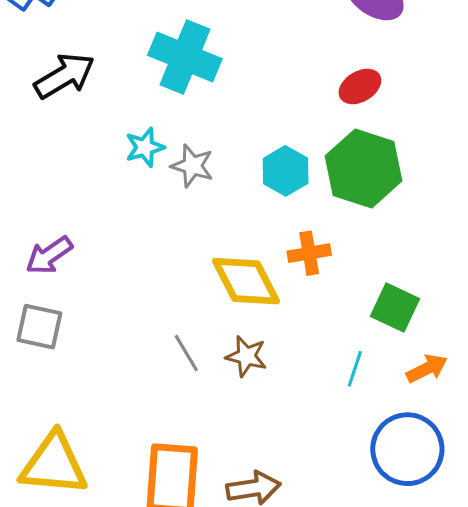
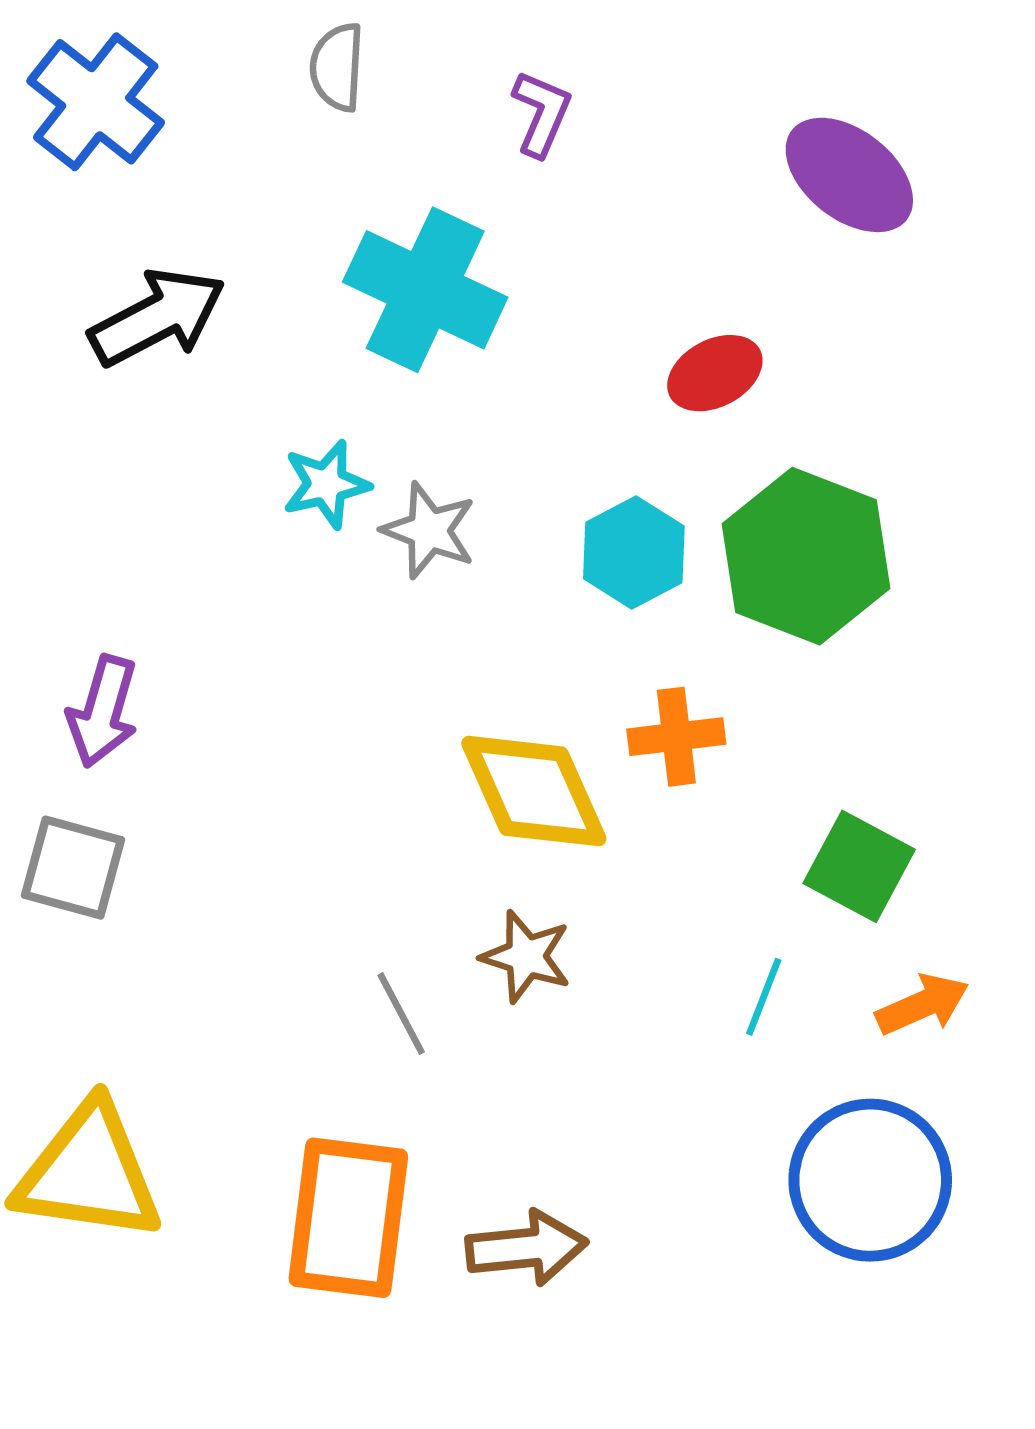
red ellipse: (360, 87) -> (715, 373), moved
purple arrow: (49, 255) -> (103, 711), turned -42
gray line: (186, 353) -> (401, 1014), moved

